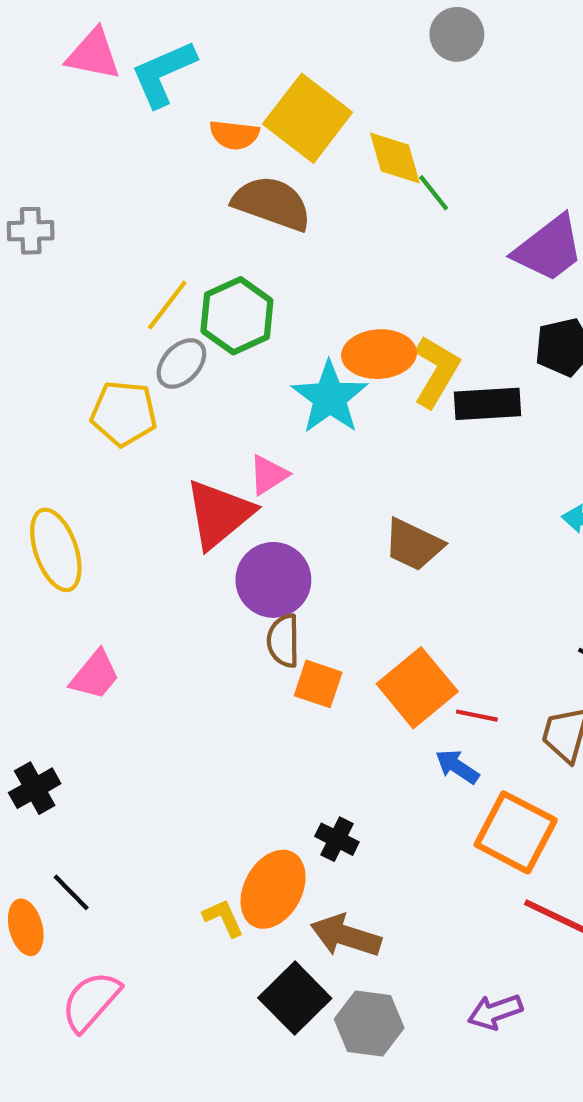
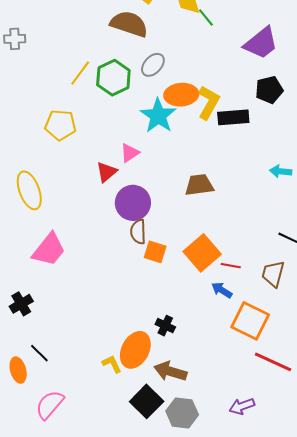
gray ellipse: (181, 363) -> (153, 65), moved
red triangle: (219, 514) -> (107, 172), size x0.6
brown trapezoid: (413, 545) -> (199, 185), turned 148
pink trapezoid: (95, 675) -> (49, 250), size x1.4

